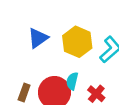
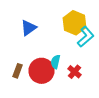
yellow hexagon: (77, 42) -> (74, 23), moved

